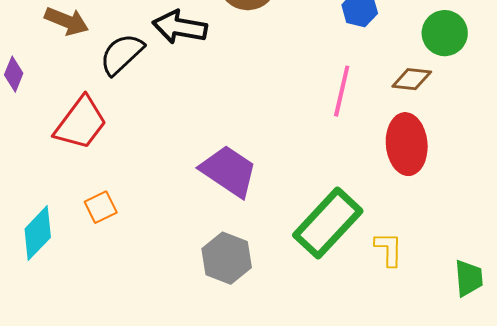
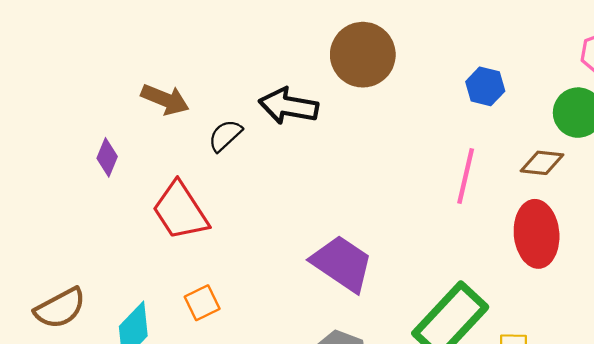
black semicircle: (122, 54) -> (225, 136), size x0.7
red trapezoid: (81, 123) -> (180, 211), turned 110

